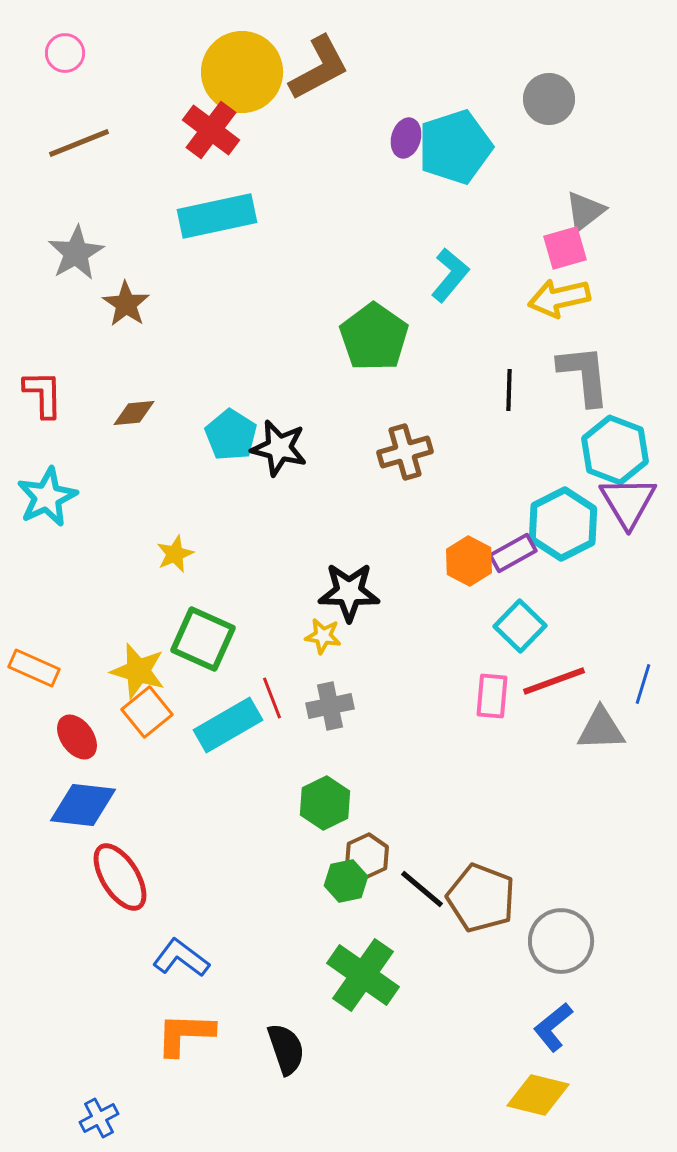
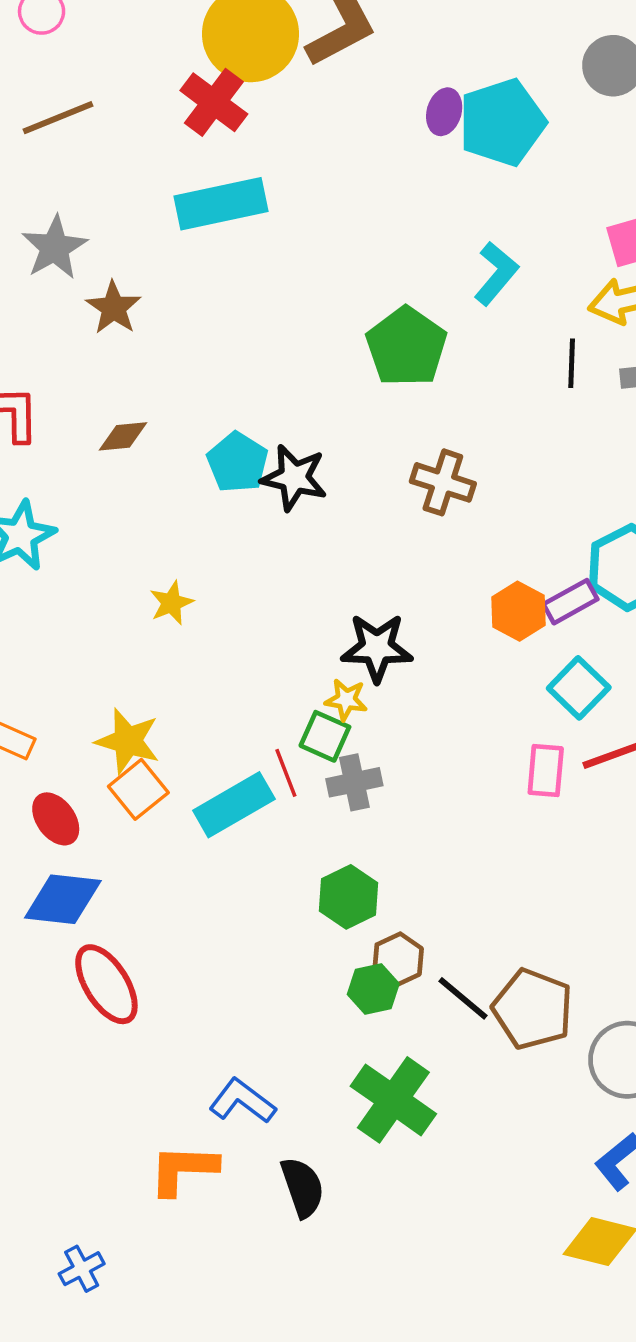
black line: (509, 390) -> (572, 363), moved
brown cross: (405, 452) -> (443, 482), turned 34
green square: (203, 639) -> (325, 736), moved, size x0.7
blue L-shape: (181, 958) -> (242, 1101), moved

